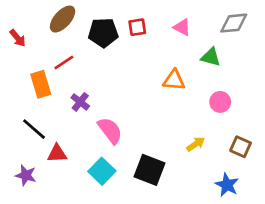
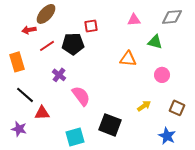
red square: (137, 27) -> (91, 26), moved
pink triangle: (182, 27) -> (134, 20), turned -32
black pentagon: (103, 33) -> (73, 44), moved
red arrow: (18, 38) -> (29, 30), moved, turned 120
orange rectangle: (41, 84) -> (17, 62), moved
cyan square: (102, 171) -> (75, 137), moved, turned 30

